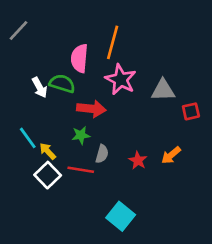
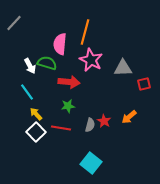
green star: (81, 135) -> (68, 106), moved
cyan line: (28, 138) -> (27, 92), moved
gray semicircle: (102, 154) -> (90, 125), moved

